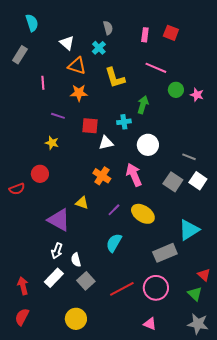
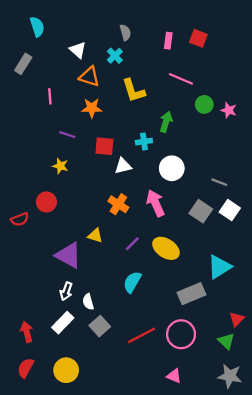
red triangle: (204, 275) -> (237, 319), turned 32
yellow circle: (76, 319) -> (66, 370), moved

